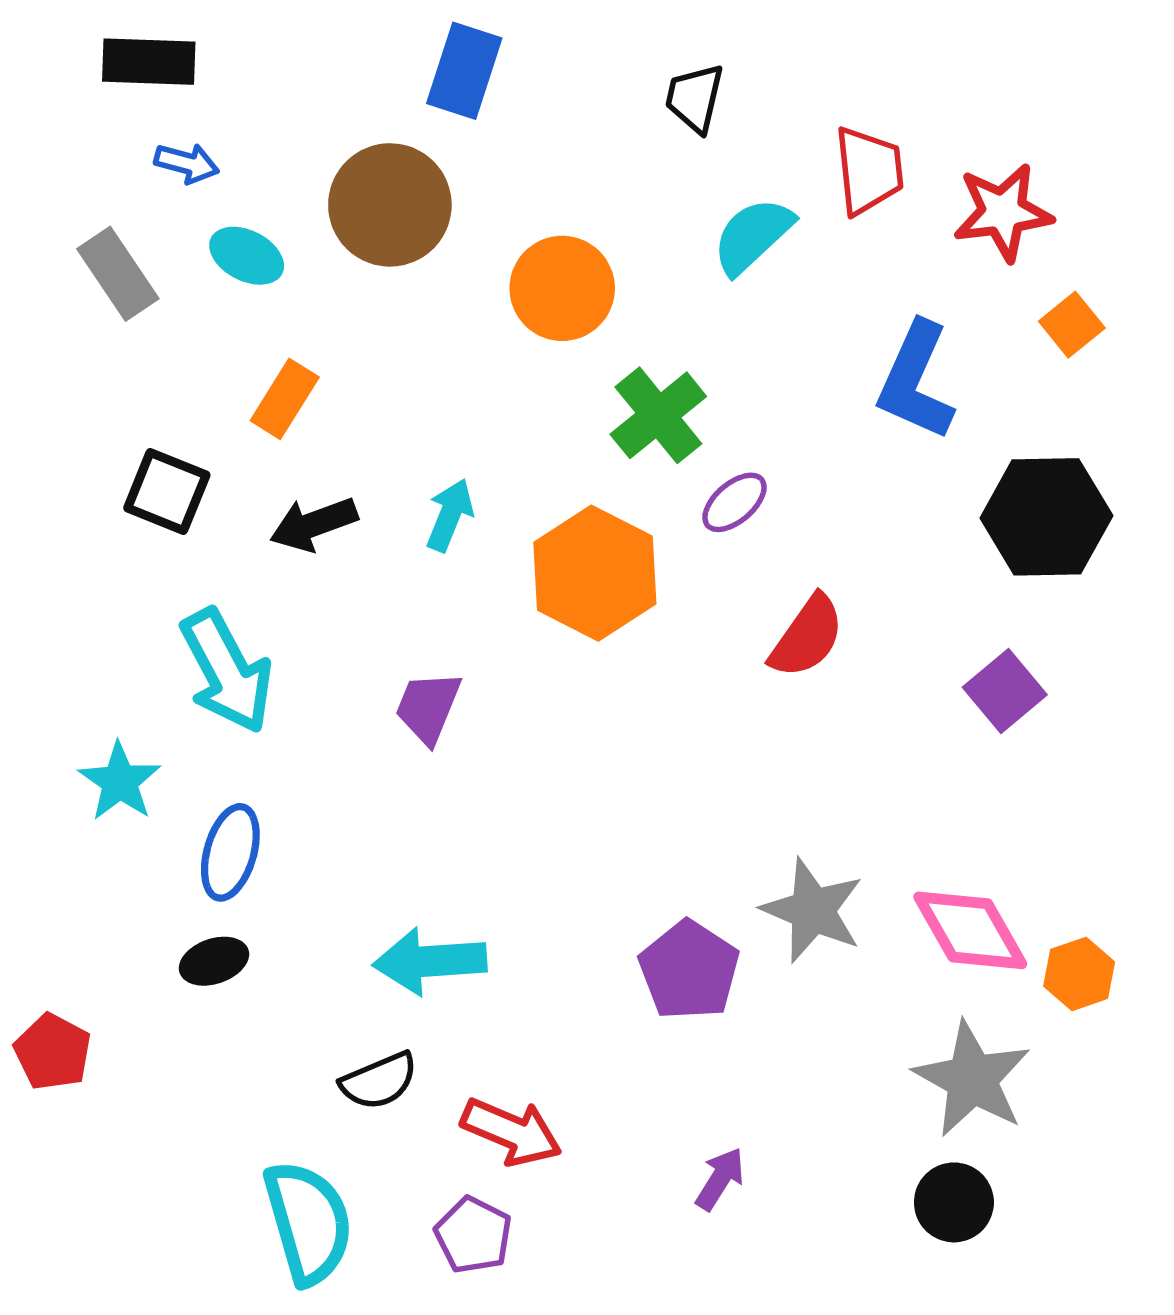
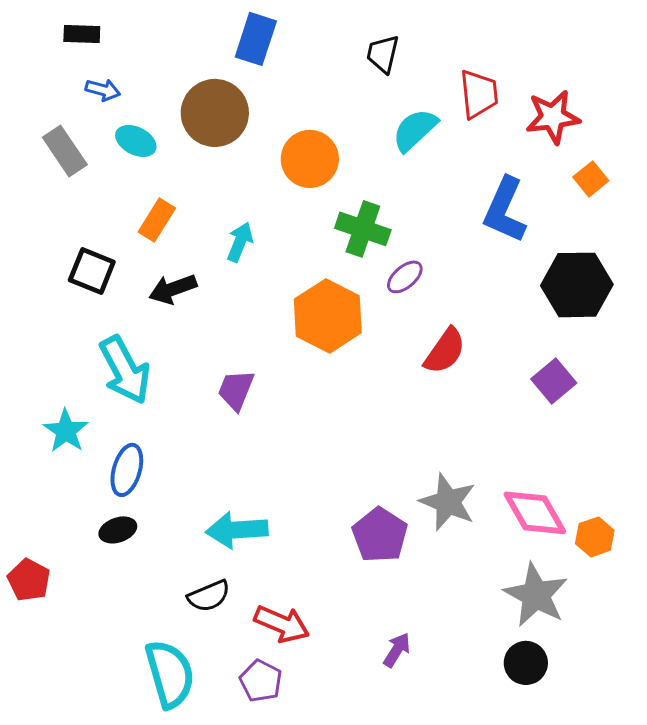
black rectangle: (149, 62) -> (82, 34), size x0.7
green cross: (658, 415) -> (363, 229), turned -32
cyan arrow: (450, 515) -> (240, 242), moved

